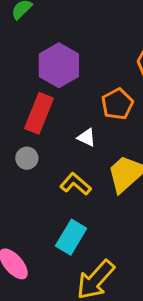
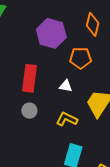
purple hexagon: (59, 65) -> (51, 33), moved
orange pentagon: (117, 104) -> (80, 58), turned -30

